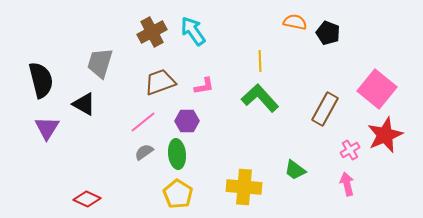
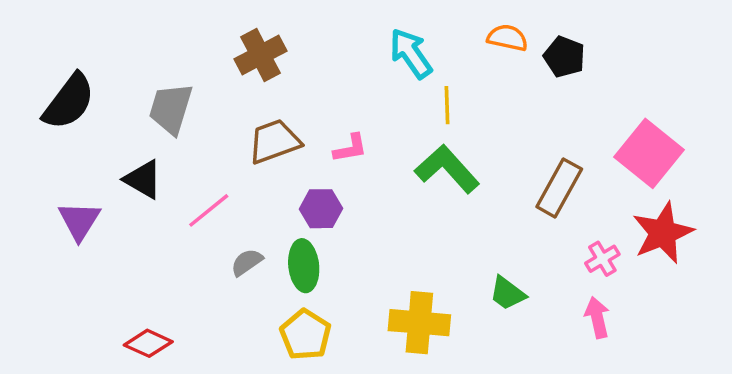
cyan arrow: (193, 31) -> (411, 53), moved
black semicircle: (41, 80) -> (69, 102), moved, turned 51
pink line: (143, 122) -> (209, 210), moved

